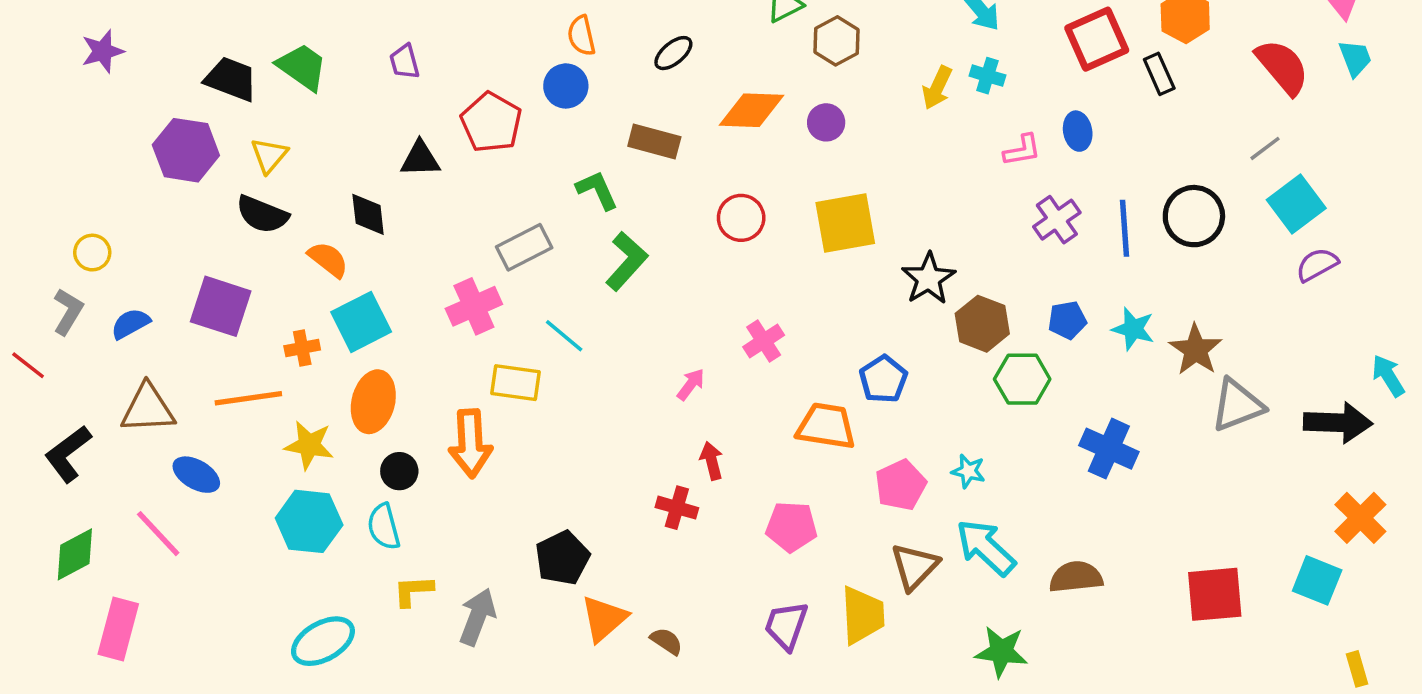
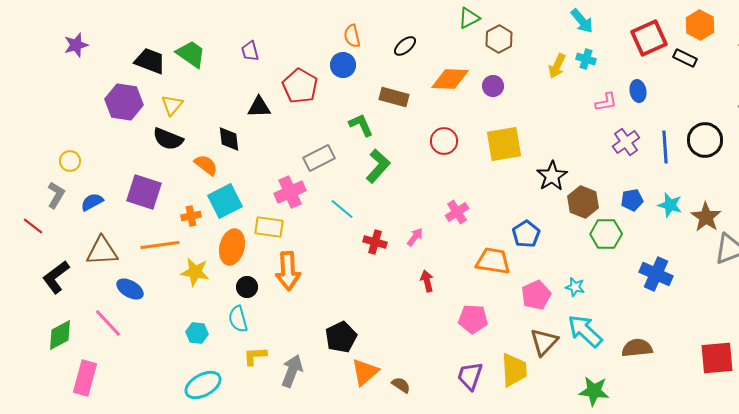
black rectangle: (1159, 74) -> (685, 58), turned -40
yellow rectangle: (516, 383) -> (269, 227), moved
red cross: (677, 508) -> (375, 242), moved
cyan hexagon: (309, 521) -> (197, 333), moved, size x0.6

